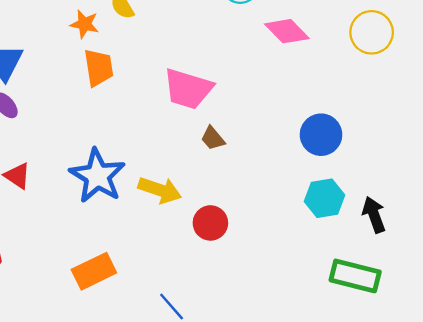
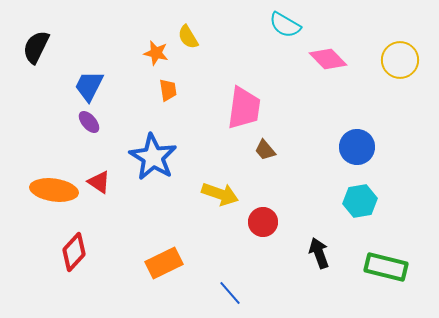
orange trapezoid: (99, 68) -> (168, 90), size x0.7
pink trapezoid: (188, 89) -> (244, 108), turned -99
blue star: (97, 176) -> (153, 157), moved
black arrow: (374, 215) -> (319, 253), moved

